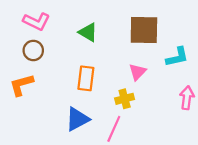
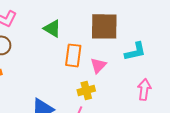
orange rectangle: (86, 78) -> (73, 55), moved

